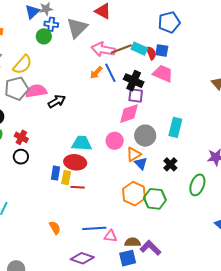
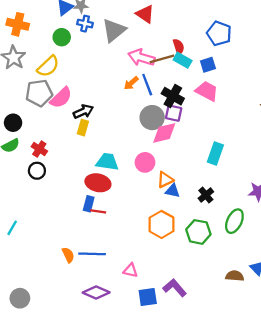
blue pentagon: (169, 22) -> (219, 33), turned 30
green circle: (44, 36) -> (62, 37), moved
blue square: (162, 51) -> (208, 65), turned -32
red semicircle: (151, 53) -> (179, 47), moved
pink semicircle: (36, 91) -> (61, 98), turned 140
gray circle: (145, 136) -> (152, 118), moved
blue triangle: (141, 163) -> (173, 191), turned -40
blue rectangle: (55, 173) -> (89, 204), moved
yellow rectangle: (66, 178) -> (83, 128), moved
green hexagon: (155, 199) -> (198, 232), moved
blue line: (94, 228) -> (92, 254), moved
brown semicircle: (133, 242) -> (235, 276), moved

